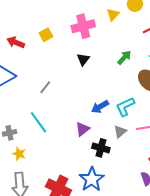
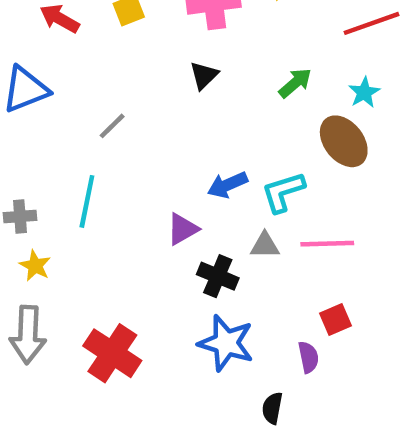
cyan line: (38, 122) -> (87, 201), turned 40
gray triangle: (120, 132) -> (265, 245), turned 32
blue star: (92, 179) -> (226, 343), moved, turned -30

